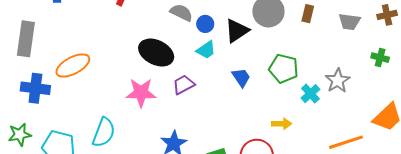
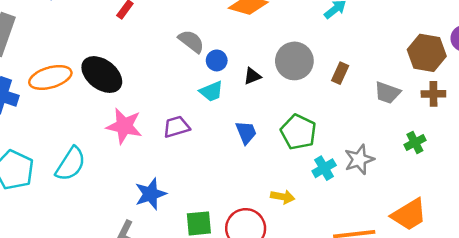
black triangle: (237, 31) -> (252, 76), size x0.6
black ellipse: (156, 53) -> (102, 75), moved
green cross: (380, 58) -> (415, 142), turned 36

